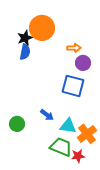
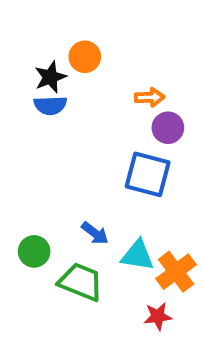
orange circle: (42, 28) -> (85, 57), size x0.6
blue semicircle: (25, 52) -> (50, 105), turned 77
green trapezoid: (61, 147) -> (81, 282), moved

